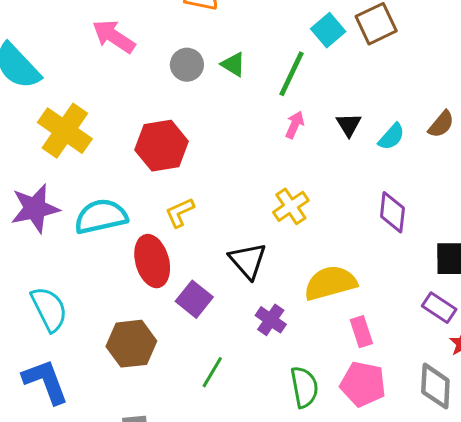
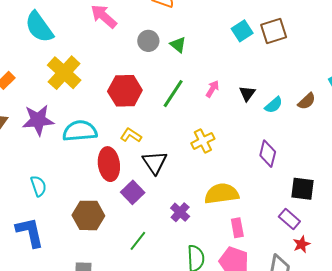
green line: (291, 74) -> (173, 94), moved
yellow L-shape: (180, 212) -> (131, 135), turned 50
black triangle: (248, 261) -> (155, 162), moved
cyan semicircle: (49, 309) -> (38, 186), size x0.7

